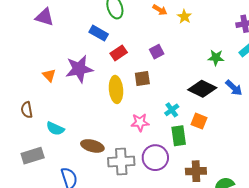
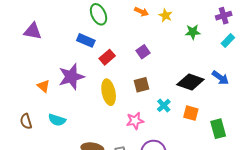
green star: (216, 58) -> (193, 32), moved
brown square: (142, 79) -> (141, 85), moved
cyan semicircle: (55, 129) -> (57, 120), moved
green rectangle: (179, 136) -> (218, 129), moved

